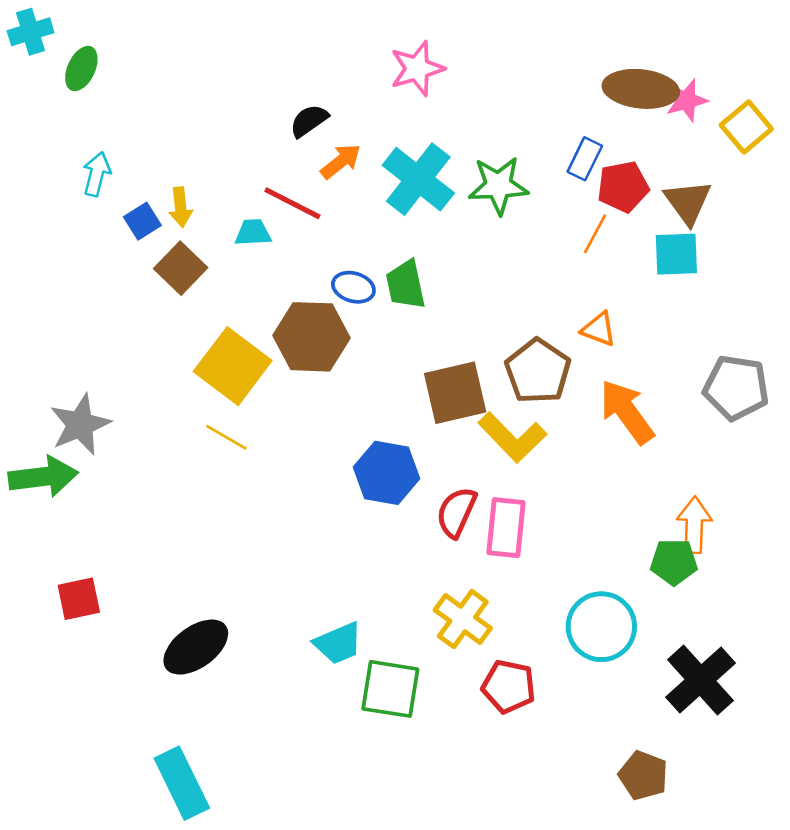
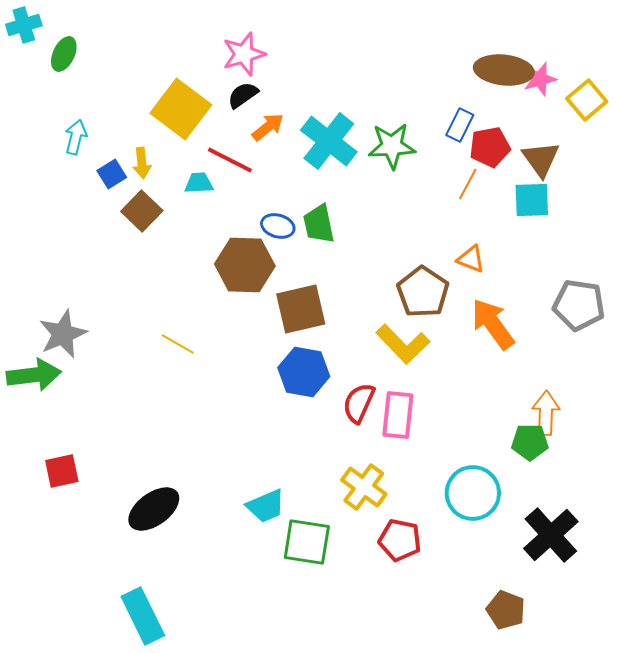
pink star: (417, 69) -> (244, 54), moved
yellow square: (233, 366) -> (181, 109), moved
brown square: (455, 393) -> (301, 309), moved

